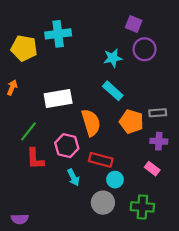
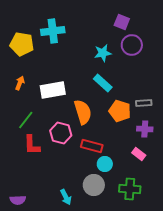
orange arrow: (12, 88) -> (20, 83), moved
cyan arrow: (73, 177) -> (66, 197), moved

